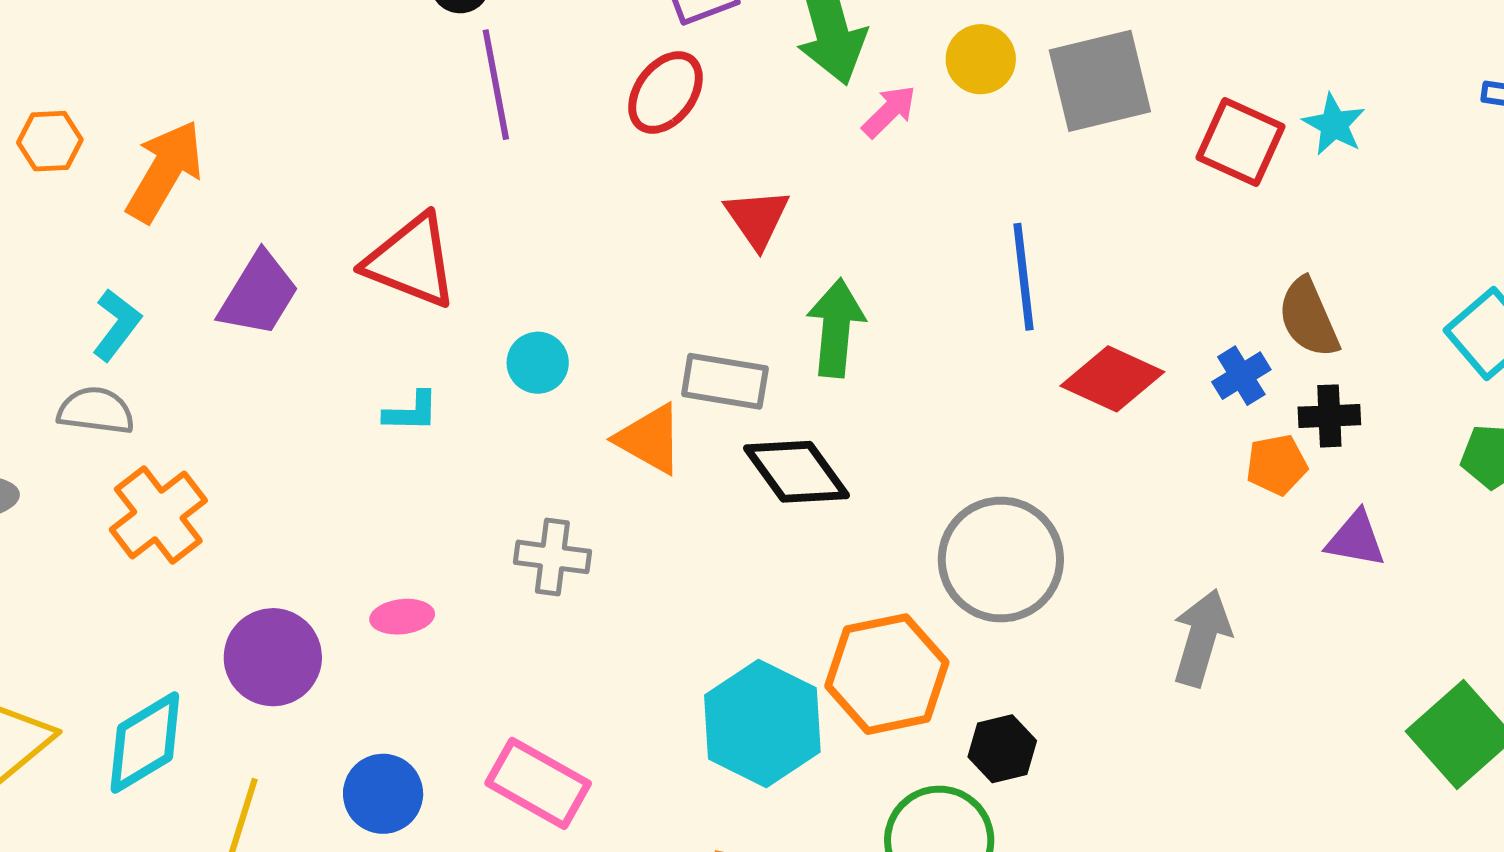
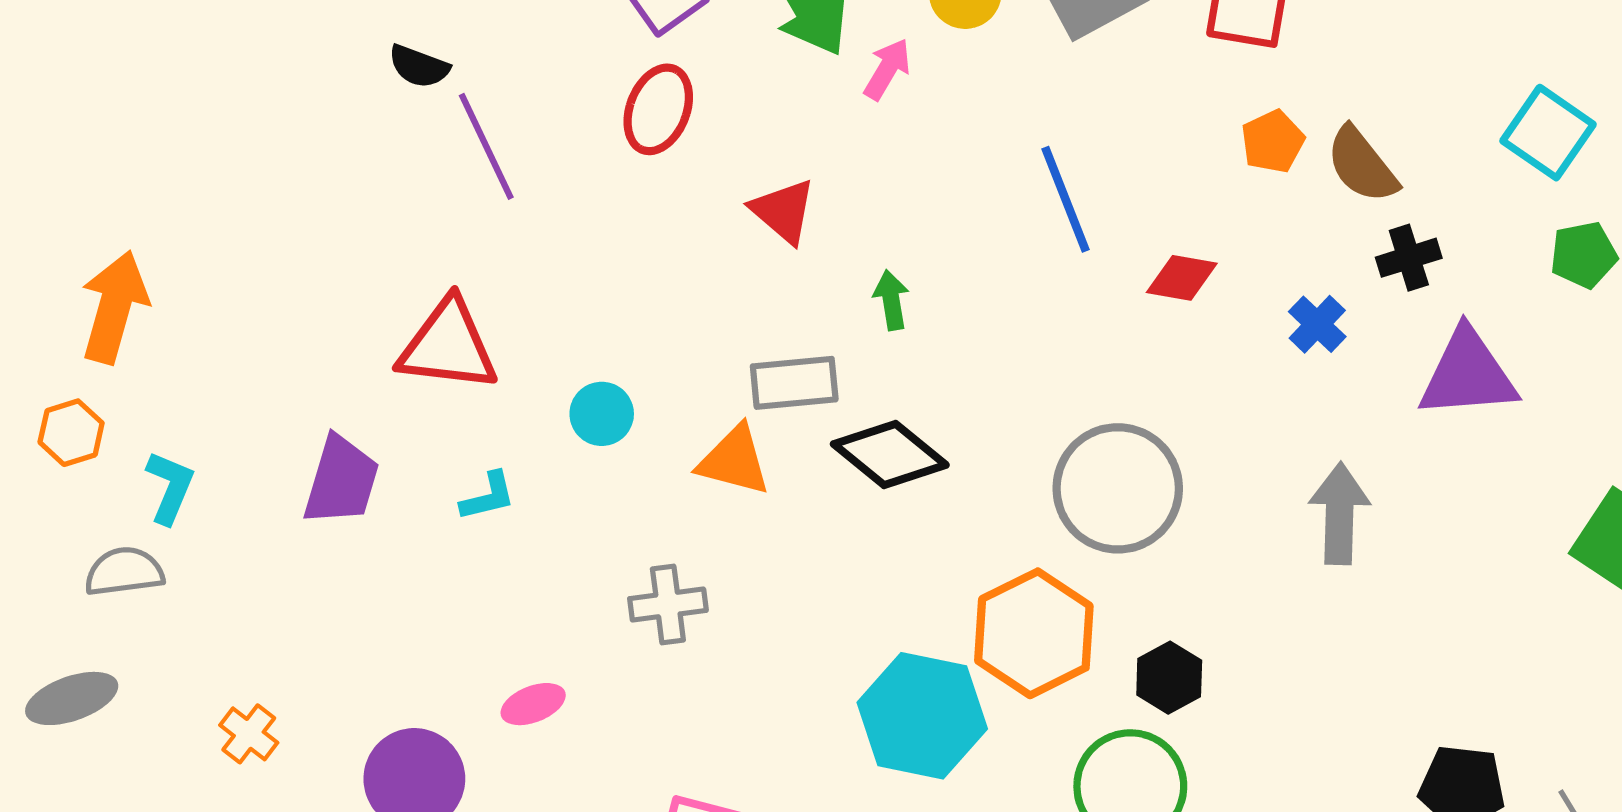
orange hexagon: (50, 141) -> (71, 433), moved
orange arrow: (165, 171) -> (114, 307), moved
purple trapezoid: (259, 294) -> (341, 481), moved
green arrow: (836, 328) -> (891, 300), size x0.6
blue cross: (1241, 376) -> (1317, 324), moved
red diamond: (1112, 379) -> (1182, 278), size x0.7
gray semicircle: (96, 411) -> (124, 572), moved
orange pentagon: (1277, 465) -> (1273, 142), moved
orange cross: (158, 515) -> (249, 734), moved, size x0.6
purple triangle: (1356, 539) -> (1468, 374), size x1.6

